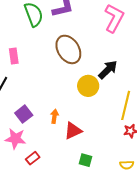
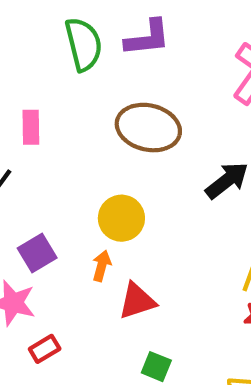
brown ellipse: (68, 49) -> (148, 128), turned -52
yellow circle: (88, 86) -> (121, 218), moved

